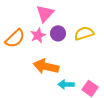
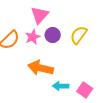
yellow semicircle: (84, 33) -> (79, 35), turned -36

